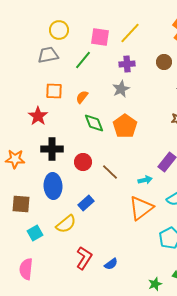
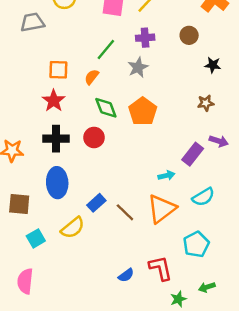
gray trapezoid: (48, 55) -> (32, 22), moved
green line: (83, 60) -> (106, 50), moved
red star: (38, 116) -> (54, 101), moved
red circle: (83, 162) -> (94, 137), moved
brown line: (110, 172) -> (125, 212), moved
red L-shape: (84, 258) -> (161, 268), moved, turned -45

